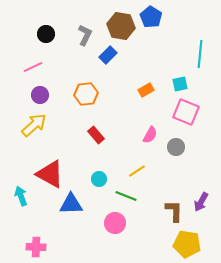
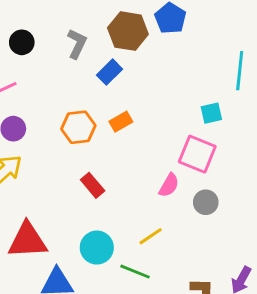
orange rectangle: (146, 90) -> (121, 122), moved
pink square: (186, 112) -> (197, 154), moved
red triangle: (50, 174) -> (27, 240), turned -32
cyan circle: (99, 179) -> (97, 248), size x1.5

